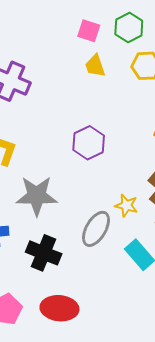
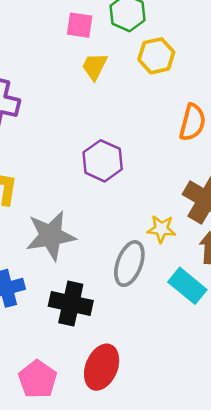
yellow trapezoid: (95, 66) -> (95, 66), turned 55
red ellipse: (59, 308) -> (102, 367), turned -63

